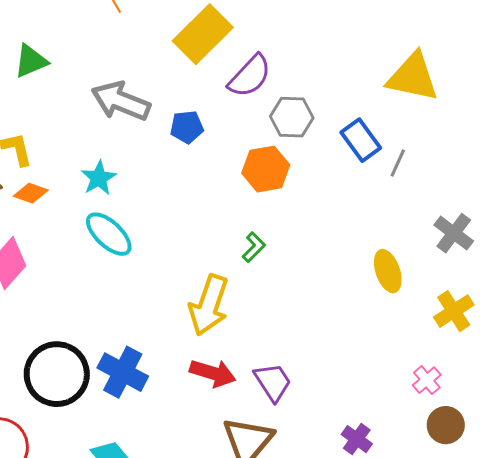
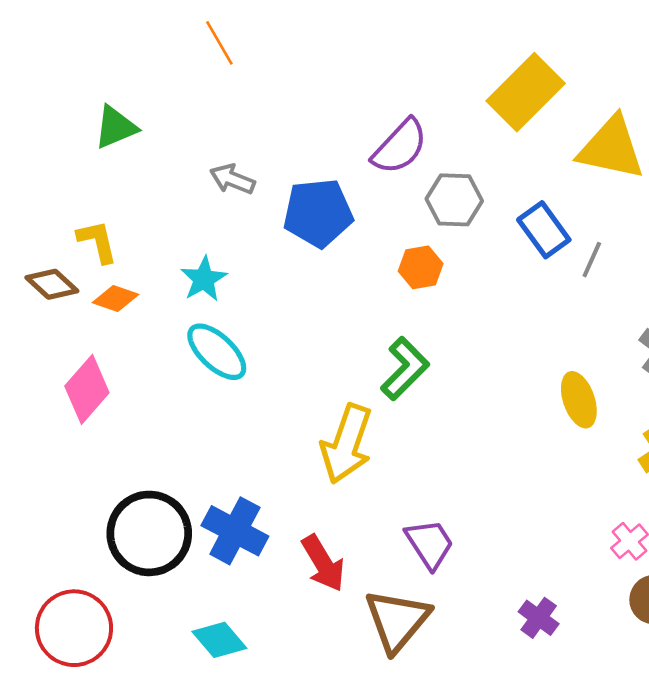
yellow rectangle: (203, 34) -> (526, 92), moved
gray arrow: (121, 101) -> (232, 179), size x0.6
blue pentagon: (187, 127) -> (318, 213), size x1.6
orange hexagon: (266, 169) -> (421, 267), size x0.7
green L-shape: (254, 247) -> (405, 369), size x1.6
red arrow: (213, 373) -> (323, 563), moved, turned 42

